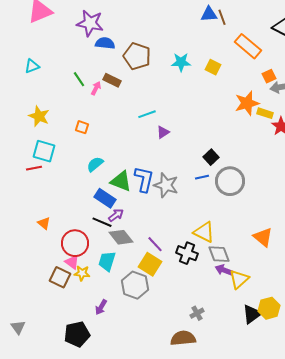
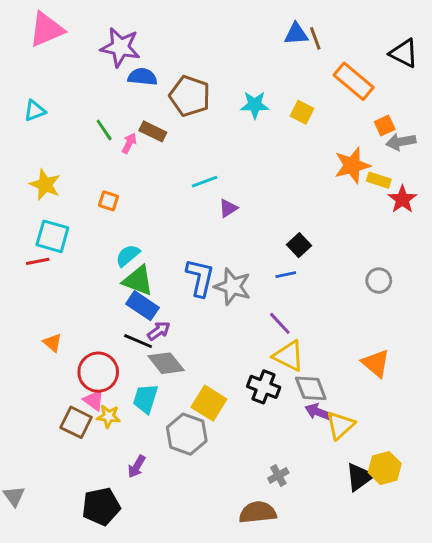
green triangle: (121, 181) -> (138, 281), moved
gray circle: (230, 181) -> (379, 281), moved, size x0.6
purple line: (155, 244) -> (280, 323), moved

